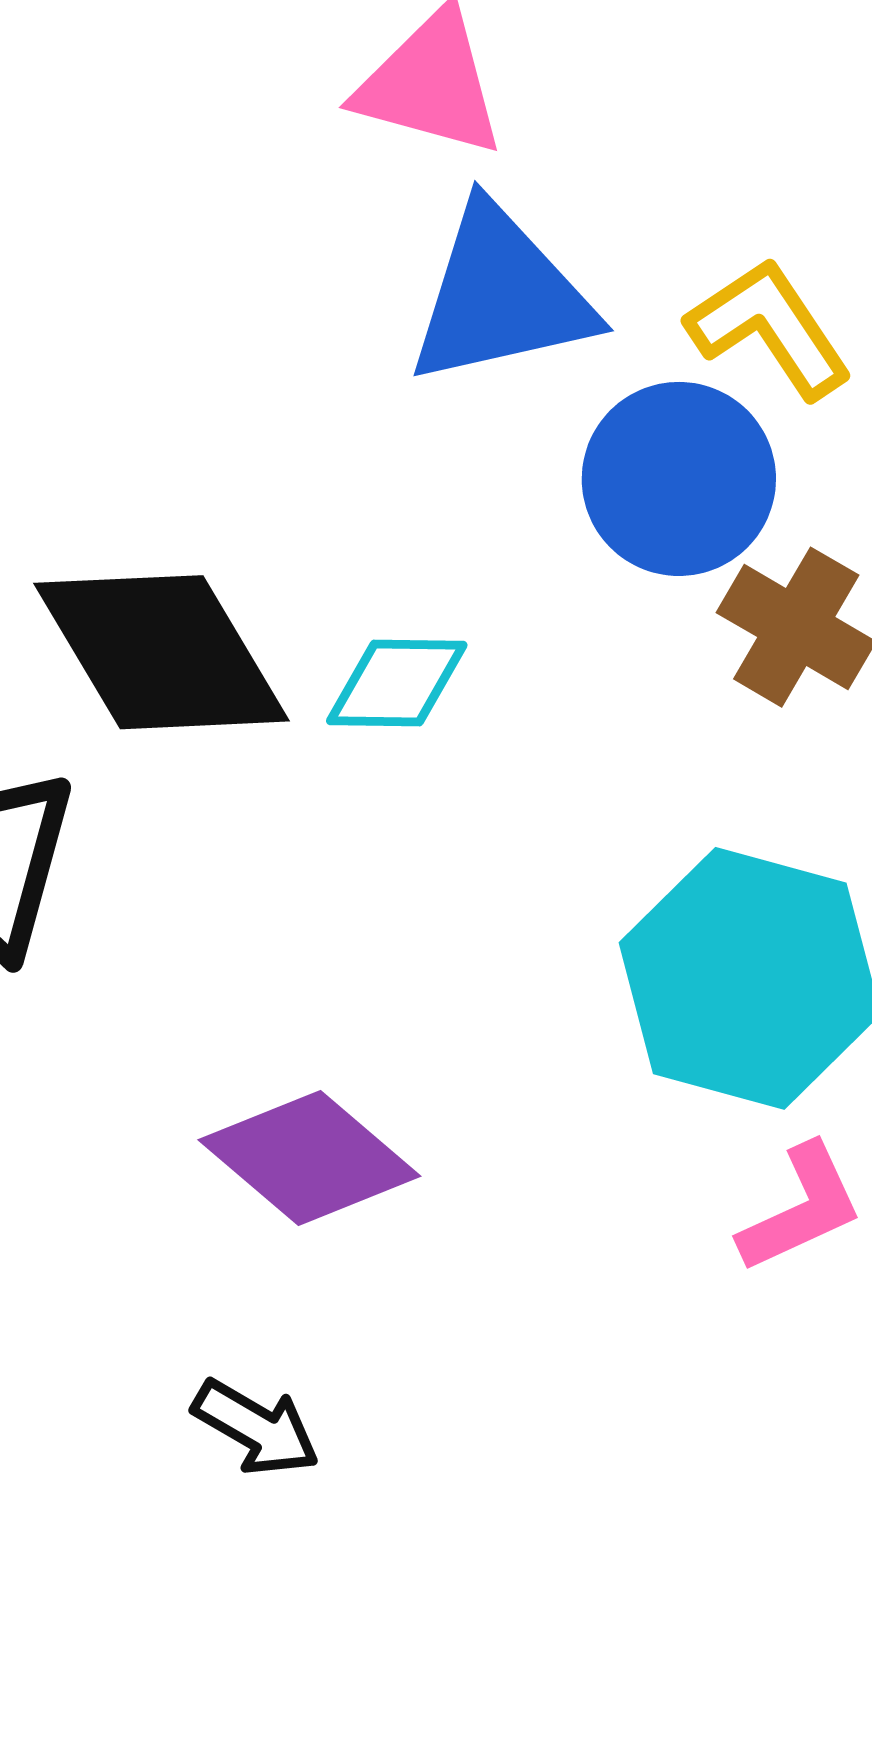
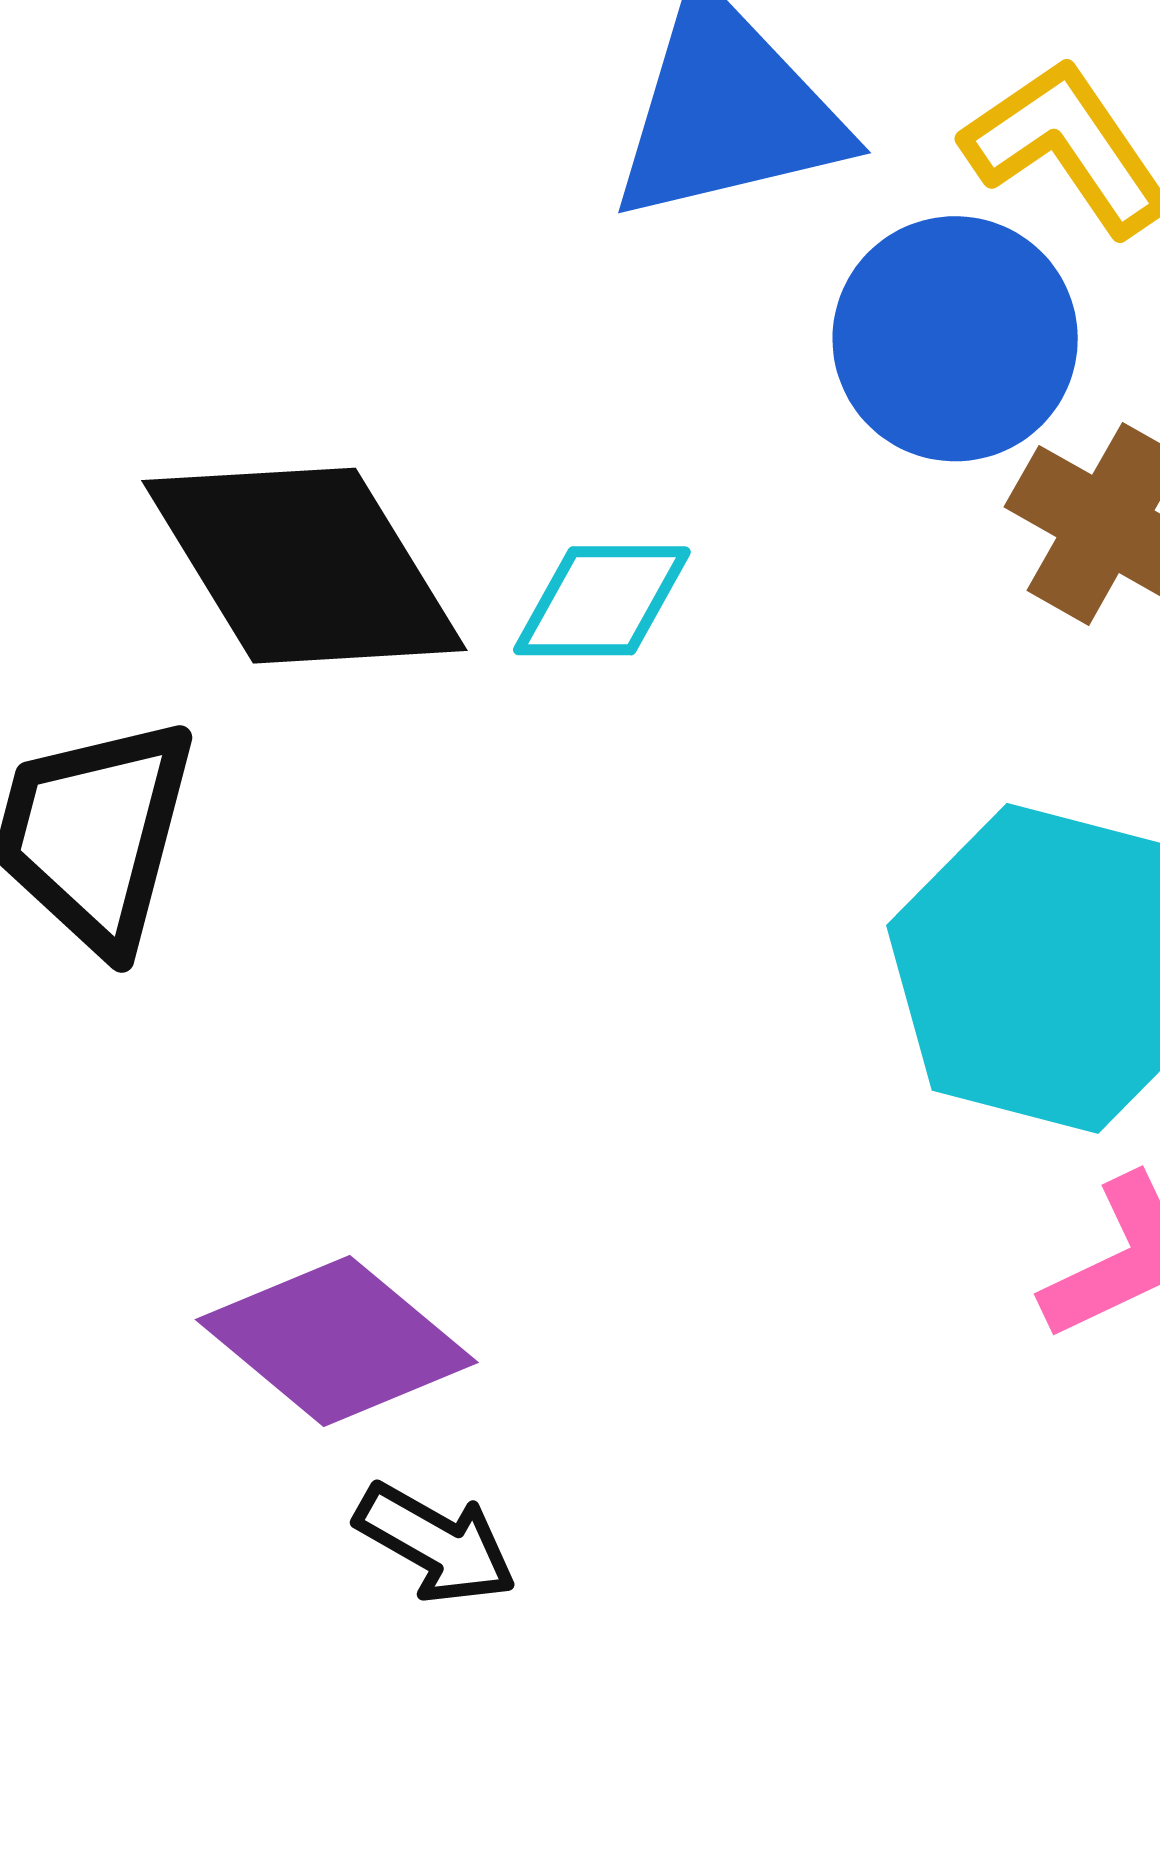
purple diamond: (309, 1158) -> (337, 1341), moved

